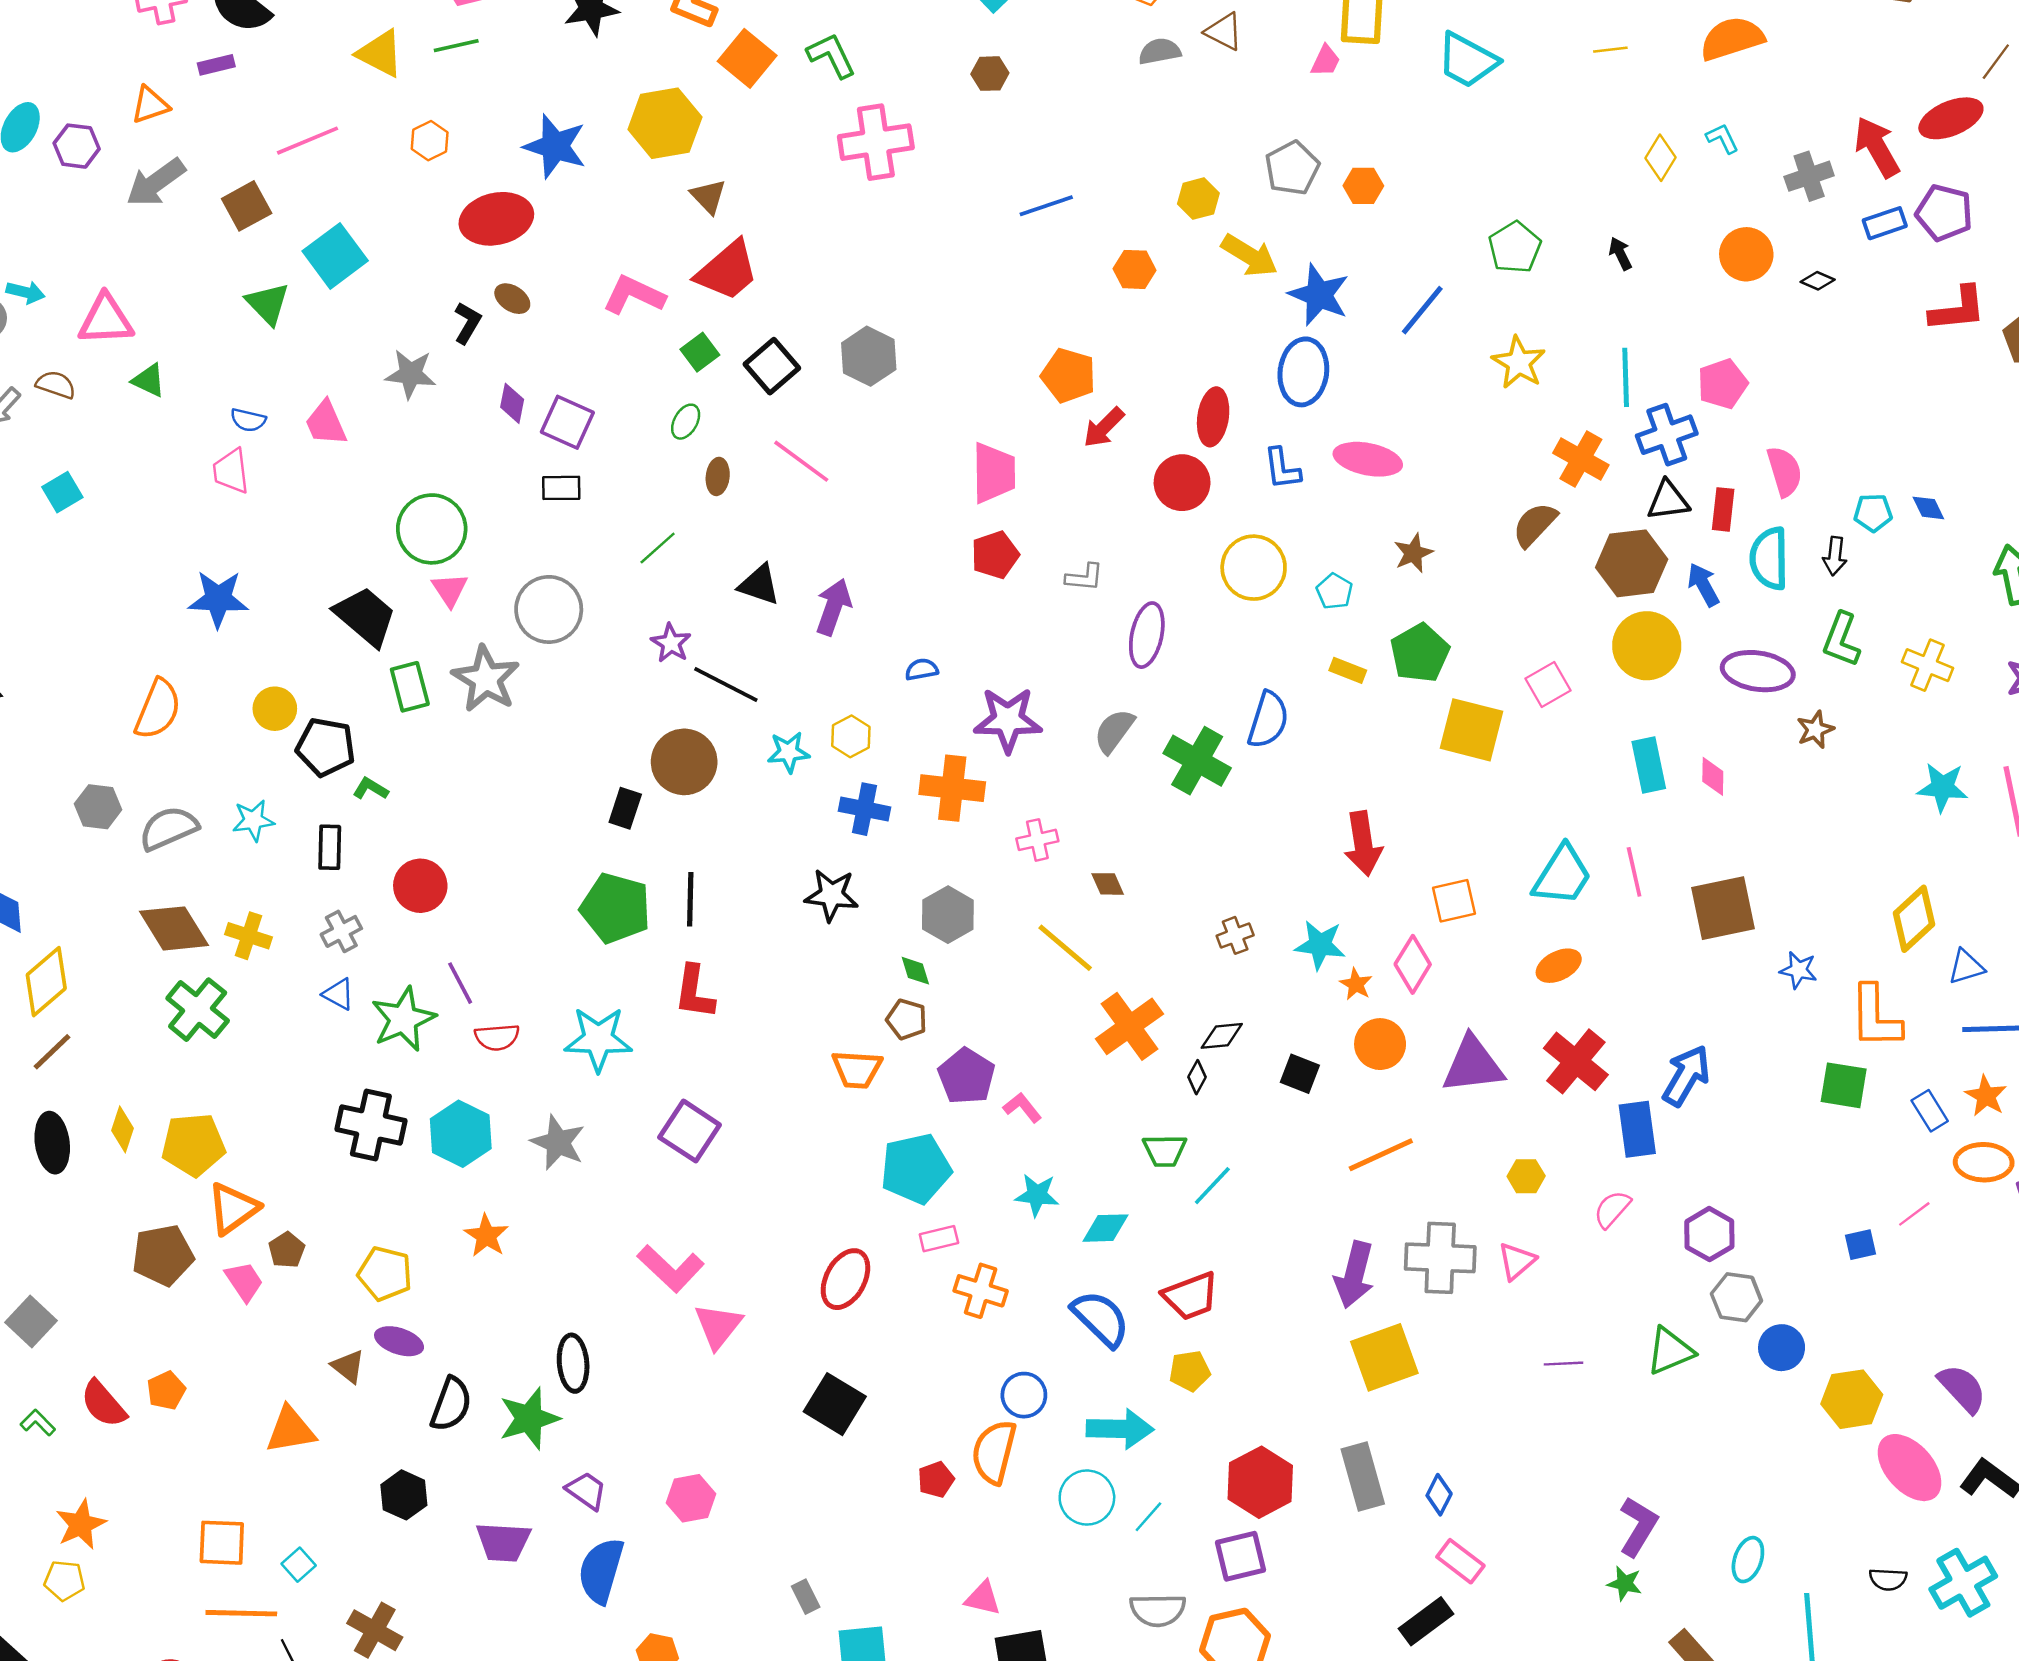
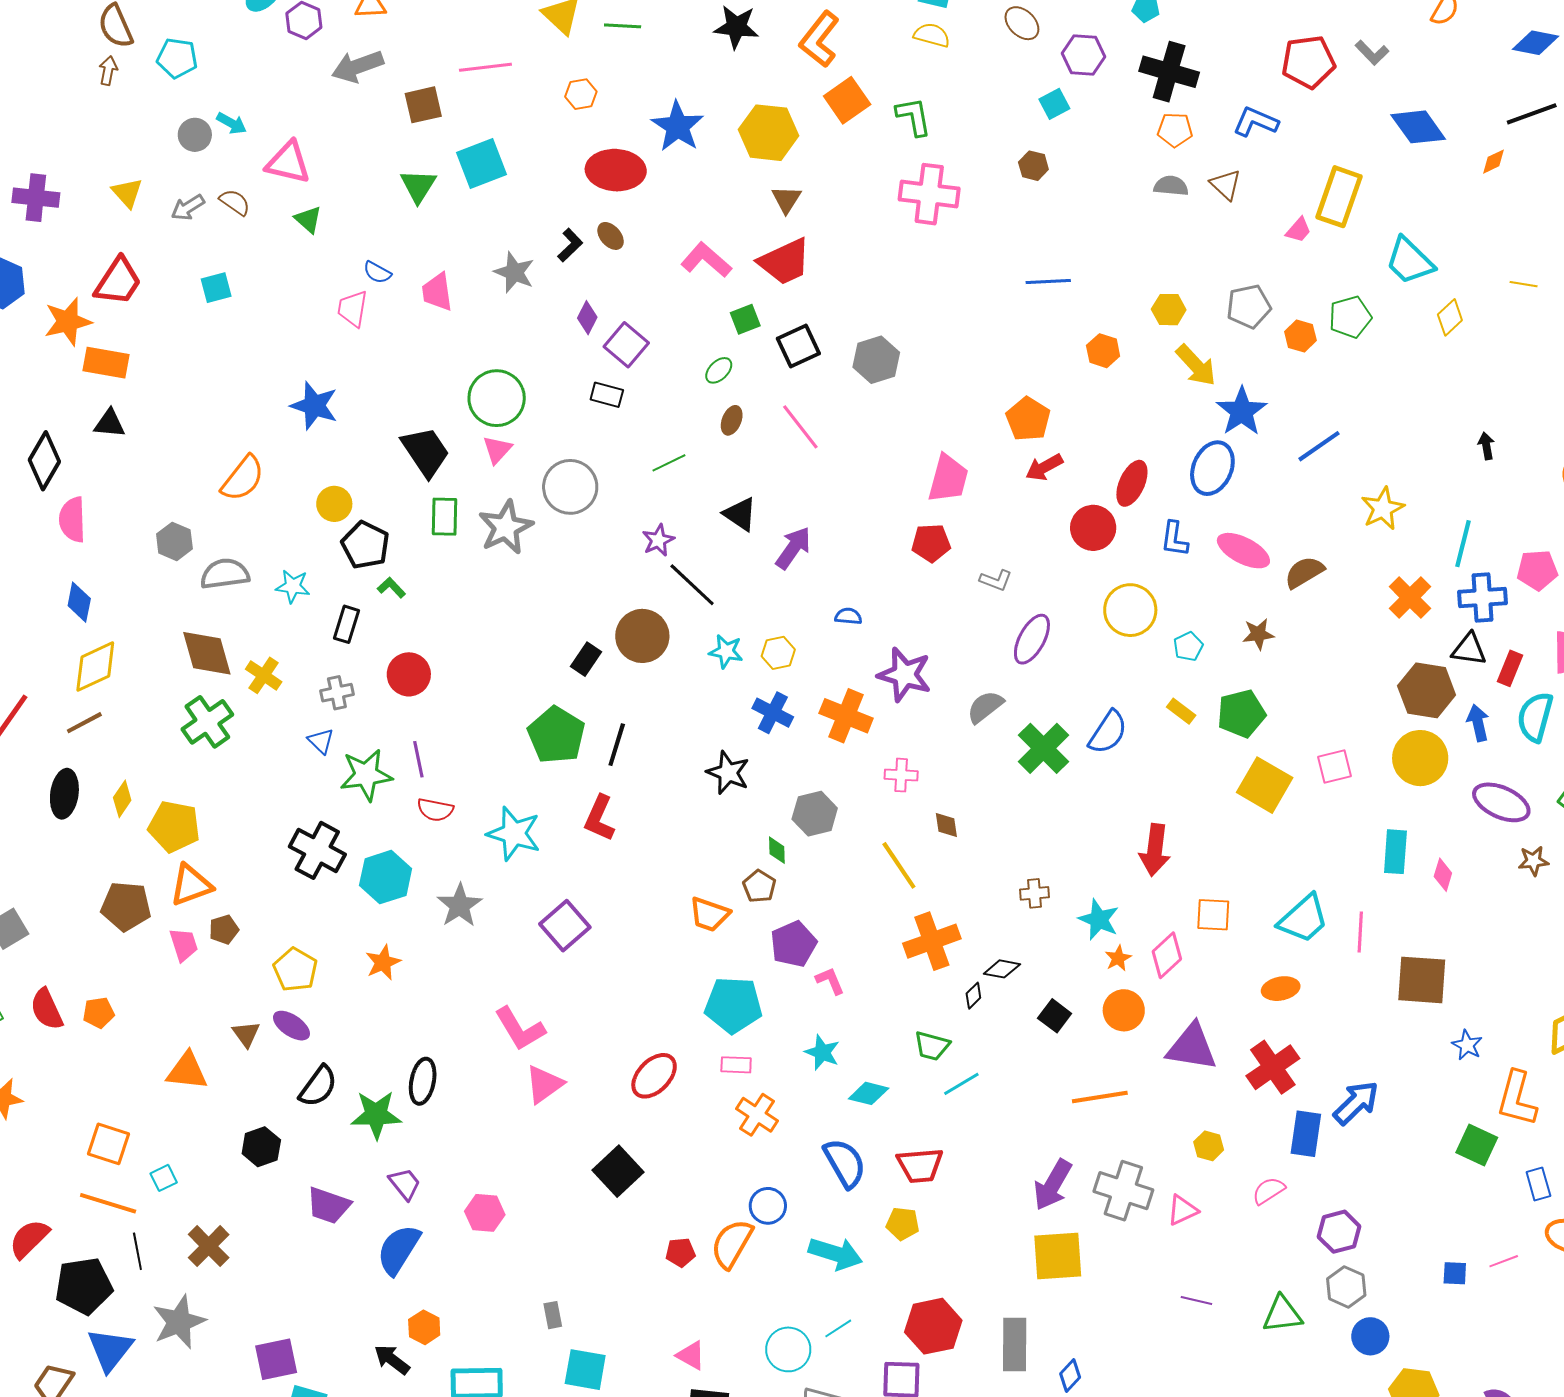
yellow diamond: (1661, 158) -> (1450, 317), moved
green pentagon: (1515, 247) -> (1350, 317), moved
brown semicircle: (1535, 525) -> (1304, 572), moved
cyan circle: (1087, 1498) -> (788, 1349), moved

